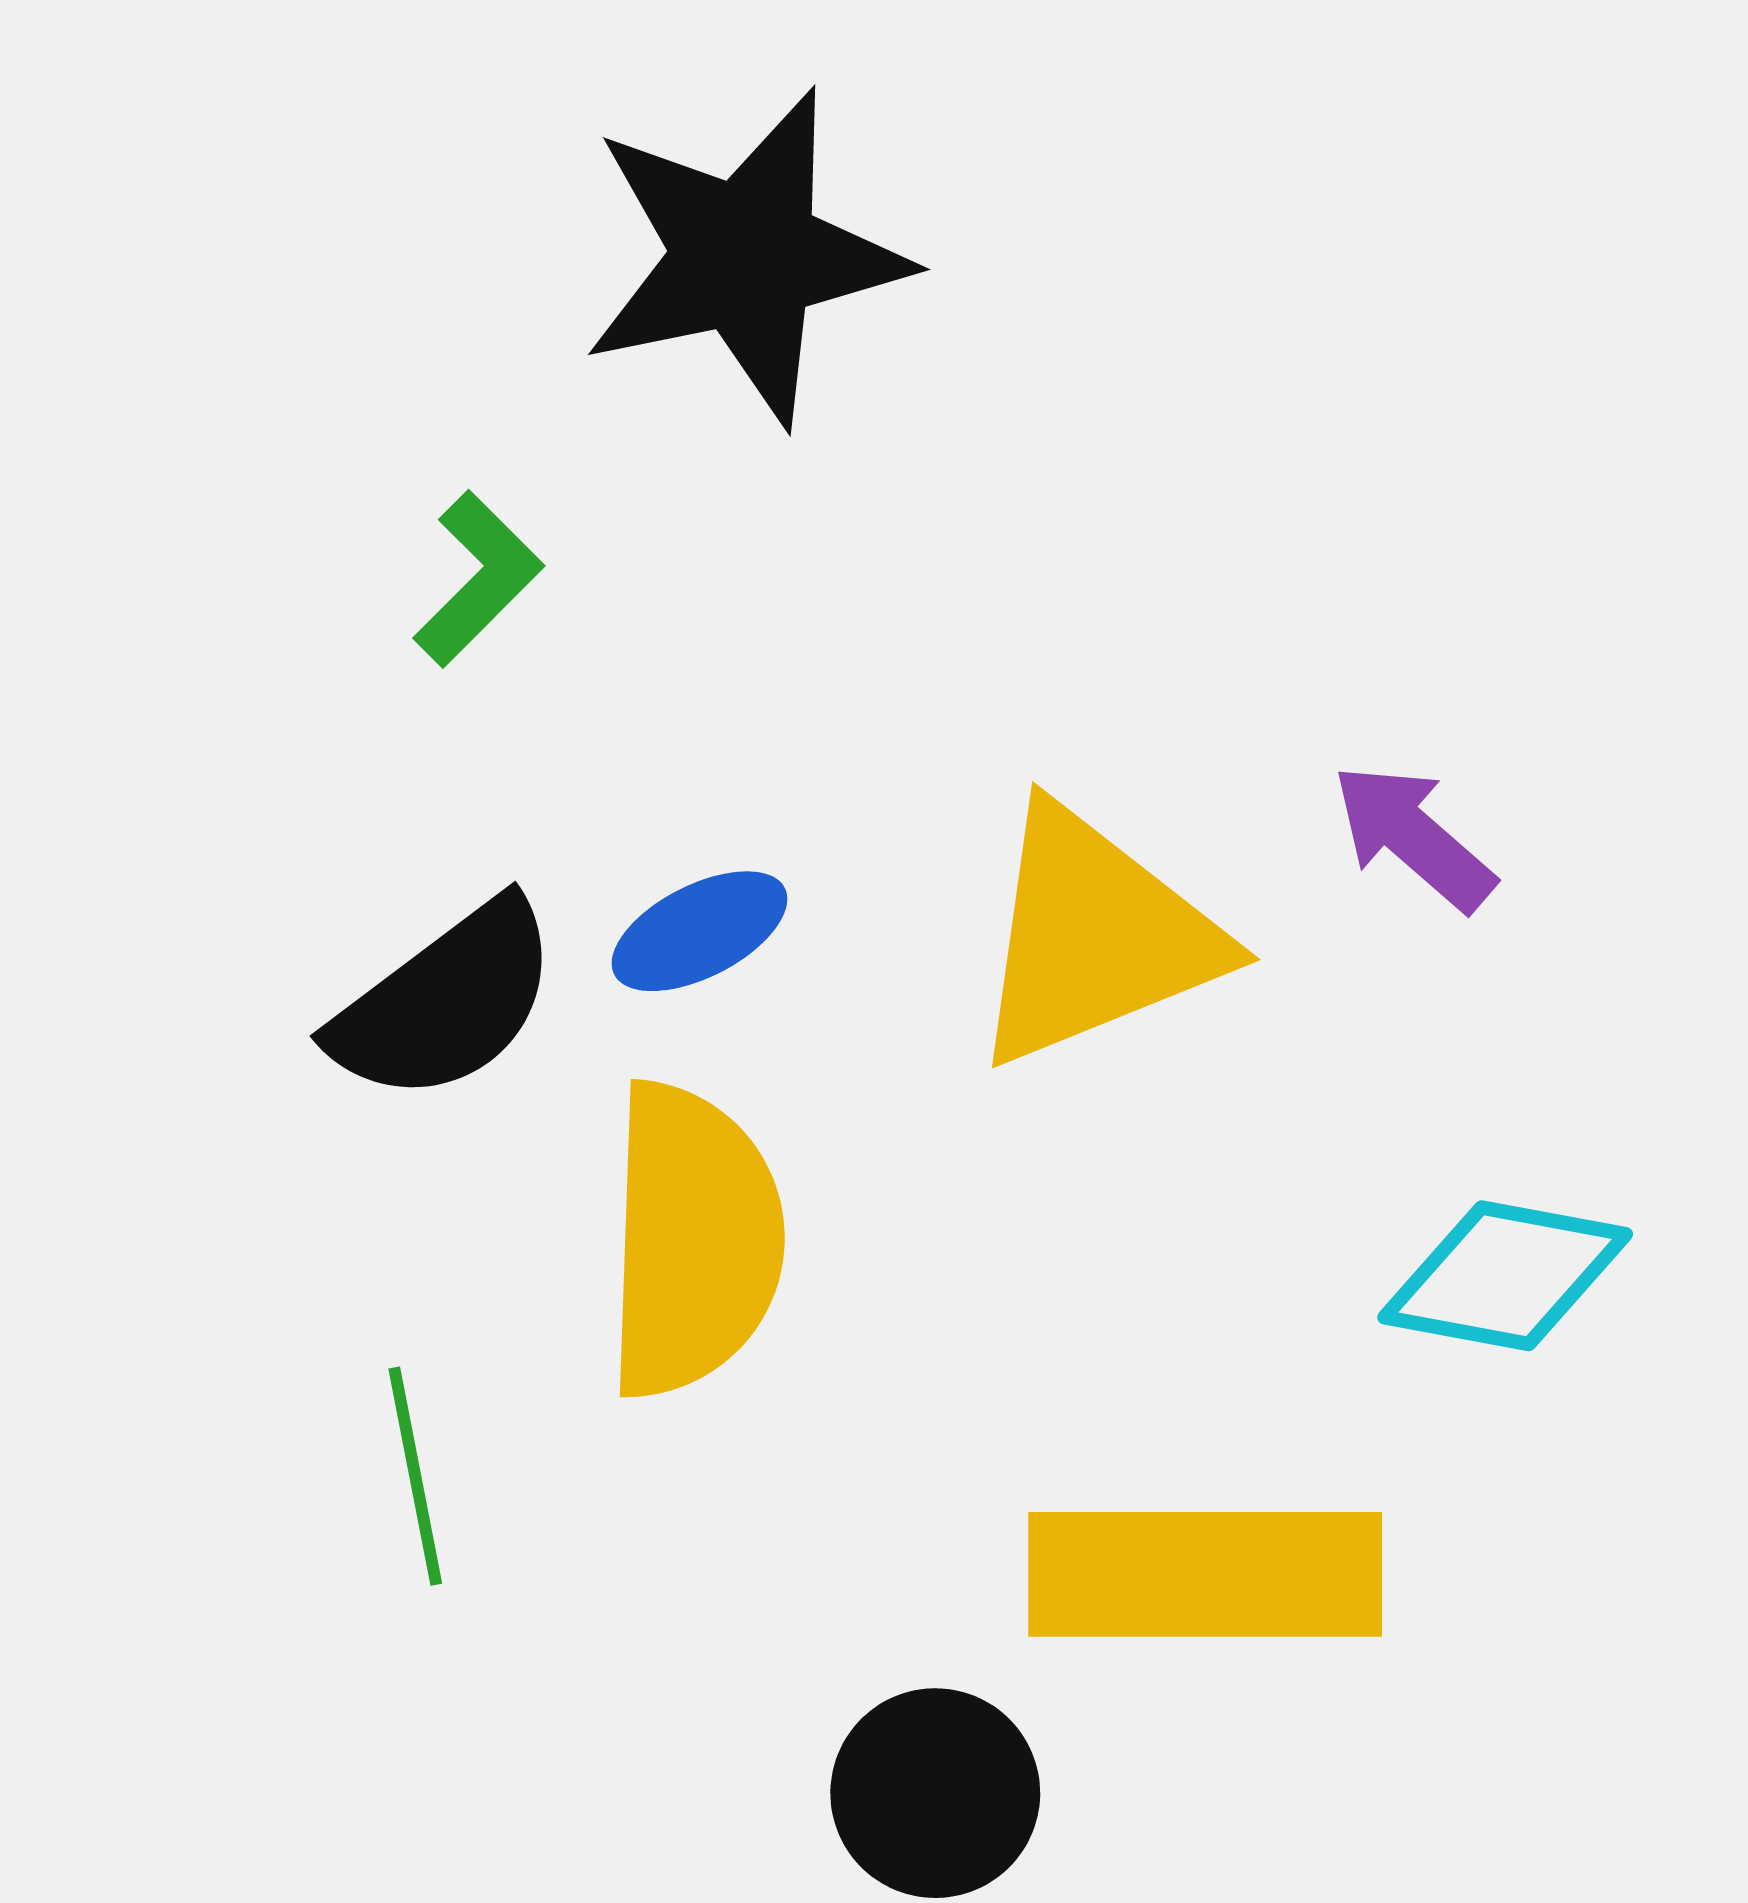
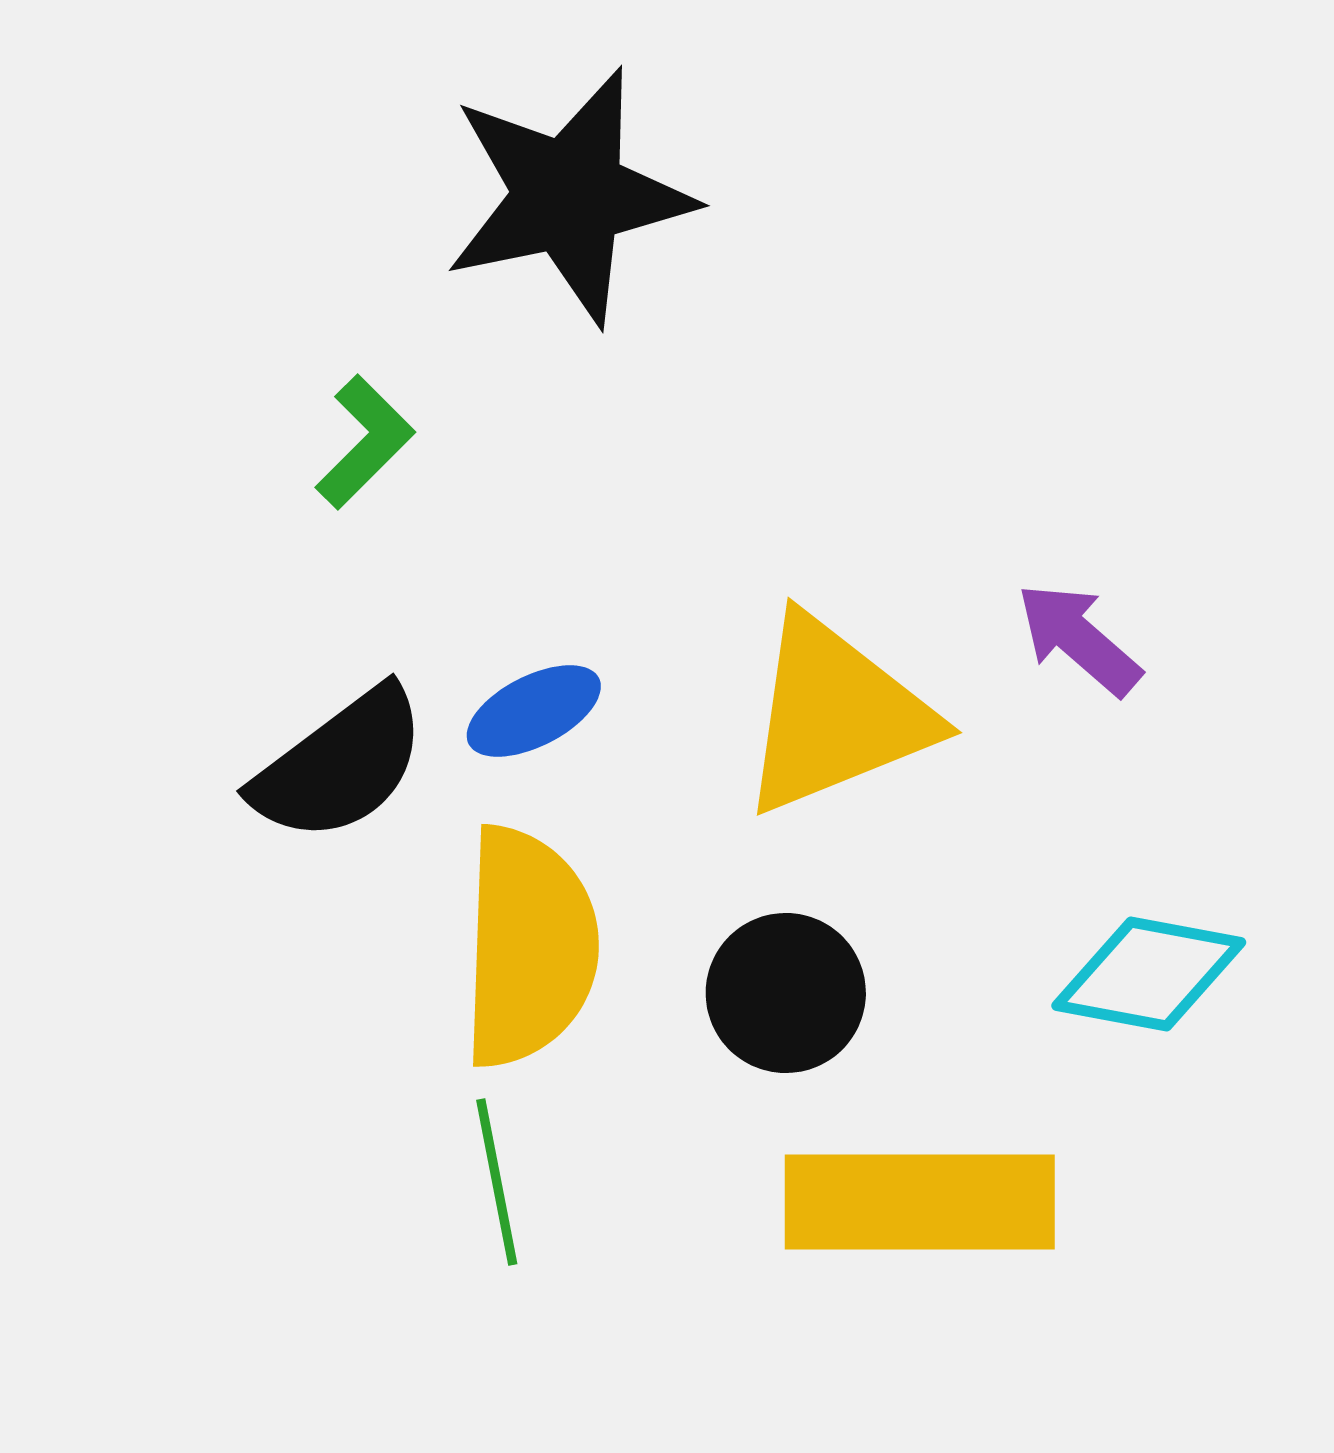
green line: (415, 1476) -> (497, 1182), moved
black circle: (935, 1793) -> (786, 993), moved

